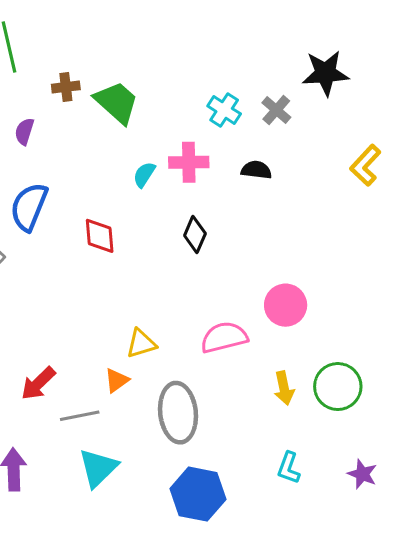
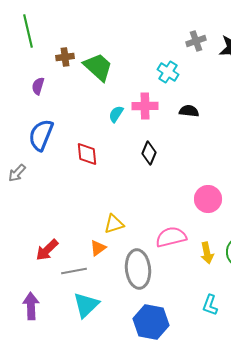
gray cross: (276, 110) -> (196, 41), moved, turned 30
pink semicircle: (224, 337) -> (171, 237), moved

